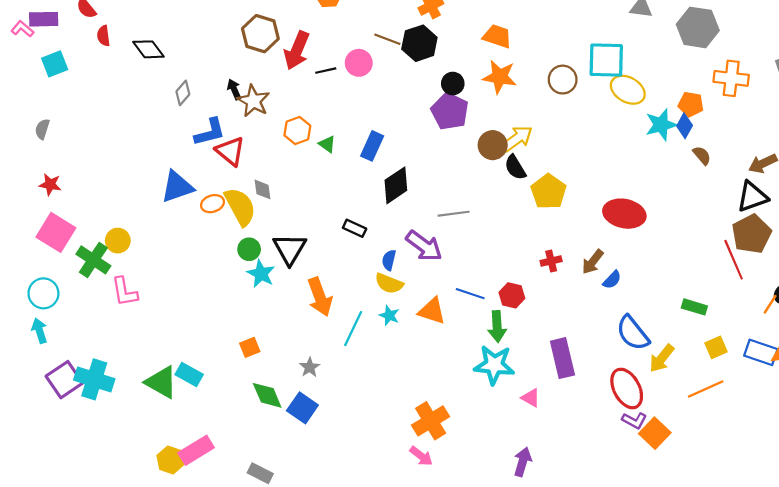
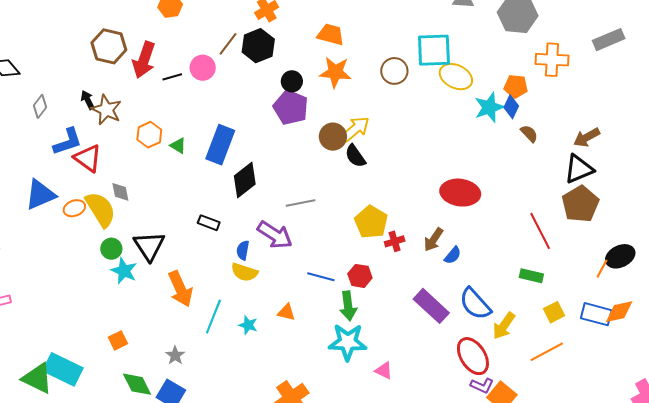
brown line: (387, 39) -> (228, 44), turned -70
blue rectangle: (372, 146) -> (220, 145), size x1.4
yellow pentagon: (548, 192) -> (371, 222), moved
red line: (734, 260) -> (540, 231), moved
orange triangle: (432, 311) -> (286, 312), moved, size x0.7
cyan star: (389, 315) -> (248, 325), moved
purple rectangle: (562, 358) -> (431, 306), moved, turned -30
cyan rectangle: (189, 374) -> (63, 369), size x1.5

